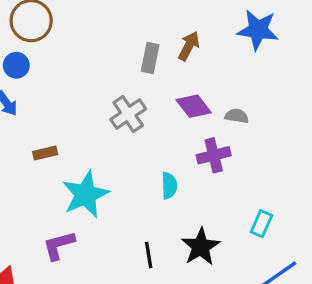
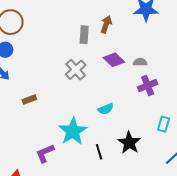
purple cross: (214, 155) -> (148, 86), moved
cyan semicircle: (169, 186) -> (106, 109), turned 77
cyan star: (85, 194) -> (73, 131), moved

